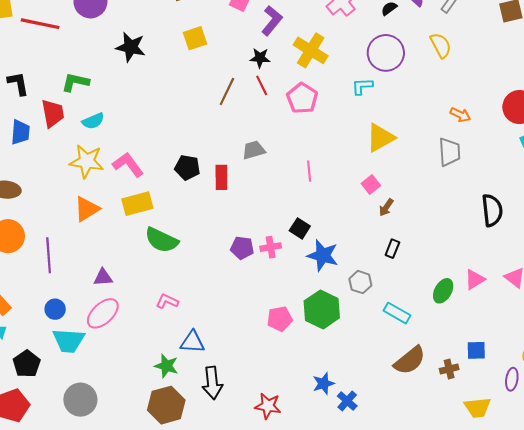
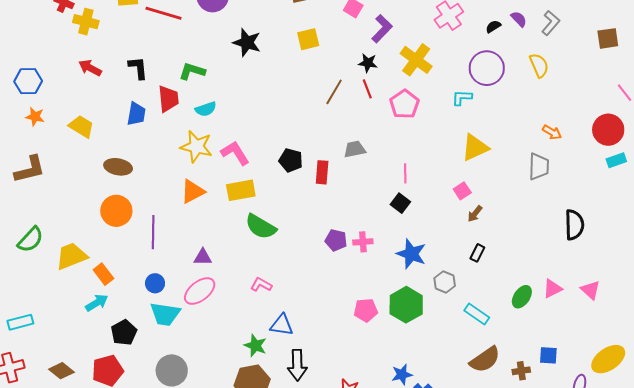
black square: (300, 228) -> (400, 203), moved

